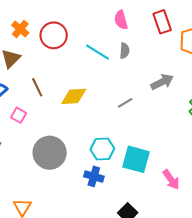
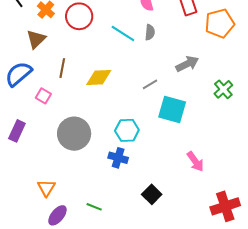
brown line: (37, 87) -> (62, 68), turned 36
cyan square: (136, 159) -> (172, 109), moved

